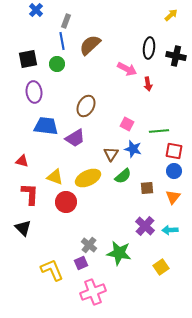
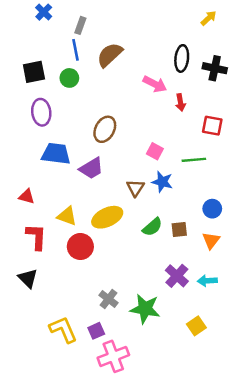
red square: (174, 151) -> (212, 126), moved
green semicircle: (123, 176) -> (152, 227), moved
purple square: (81, 263) -> (96, 331), moved

